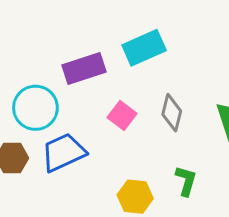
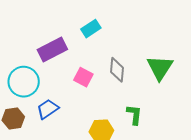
cyan rectangle: (144, 48) -> (91, 29), size x0.7
blue trapezoid: (63, 152) -> (48, 109), size x0.7

